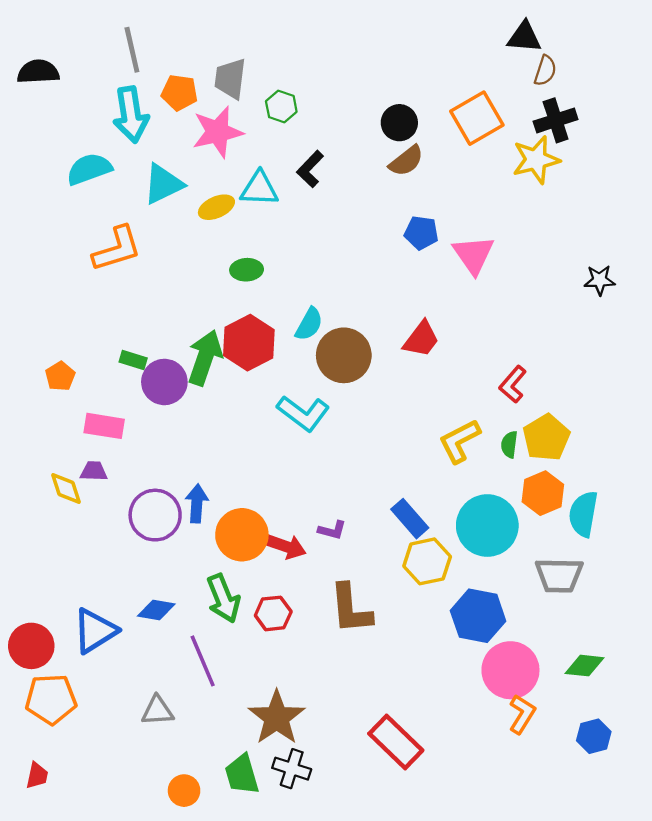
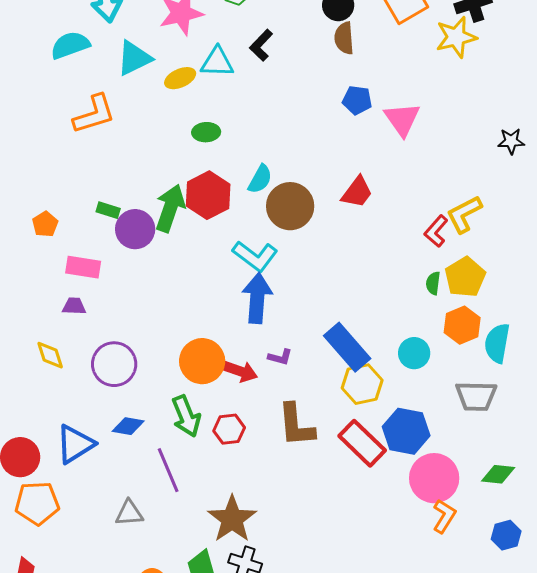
brown semicircle: (406, 161) -> (344, 38), turned 124
yellow L-shape: (460, 441) -> (464, 214), moved
yellow diamond: (66, 488) -> (50, 355), moved
blue arrow: (197, 504) -> (257, 298), moved, size x1.5
purple circle: (155, 515) -> (114, 364), moved
blue rectangle: (410, 519) -> (347, 347), size x1.4
cyan circle: (487, 526) -> (414, 353), size x0.6
red rectangle: (396, 742) -> (362, 443), moved

